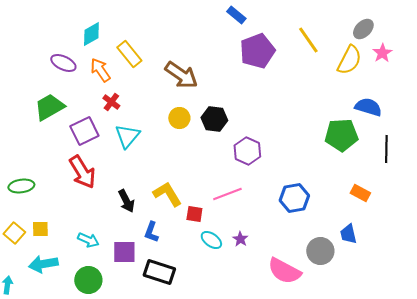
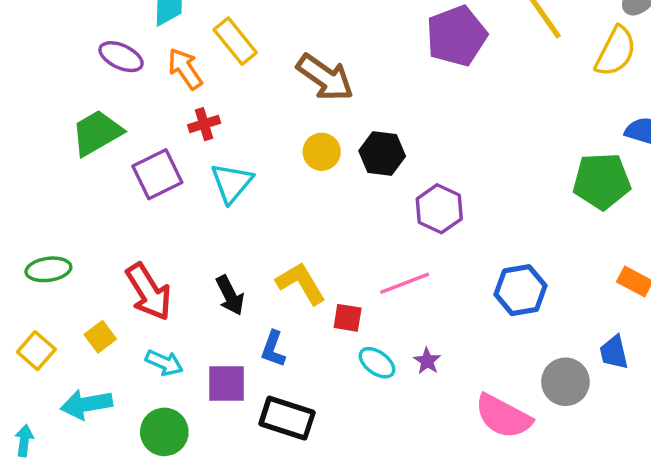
red cross: (111, 102) -> (204, 124), turned 36
red arrow: (82, 172) -> (149, 292), moved
yellow square: (40, 229) -> (100, 337), moved, turned -36

